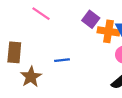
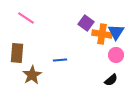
pink line: (41, 14) -> (26, 18), moved

